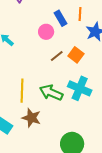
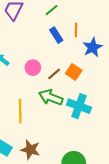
pink circle: (46, 32) -> (33, 68), moved
green arrow: (51, 93) -> (51, 97), moved
brown star: (31, 118) -> (30, 150), moved

